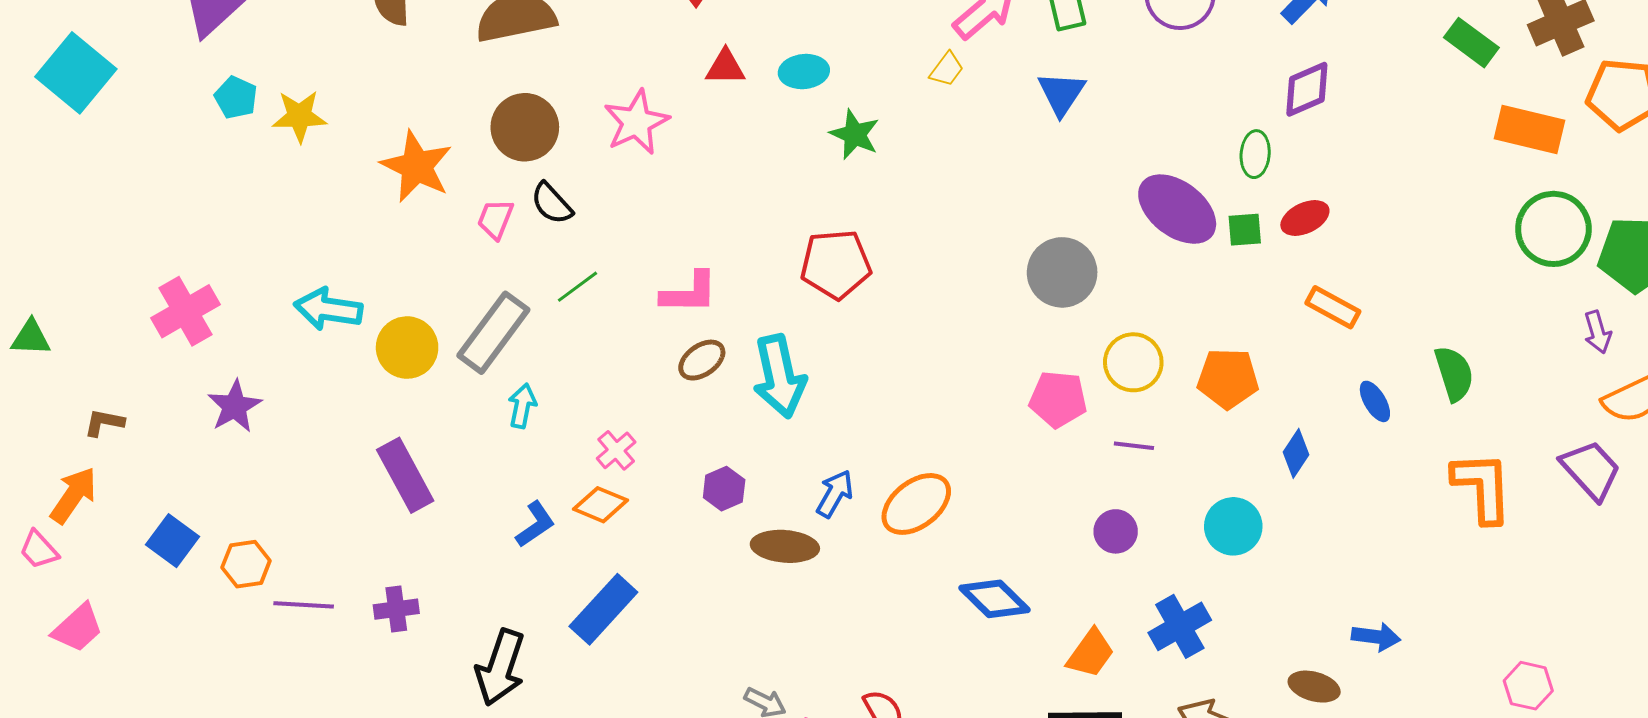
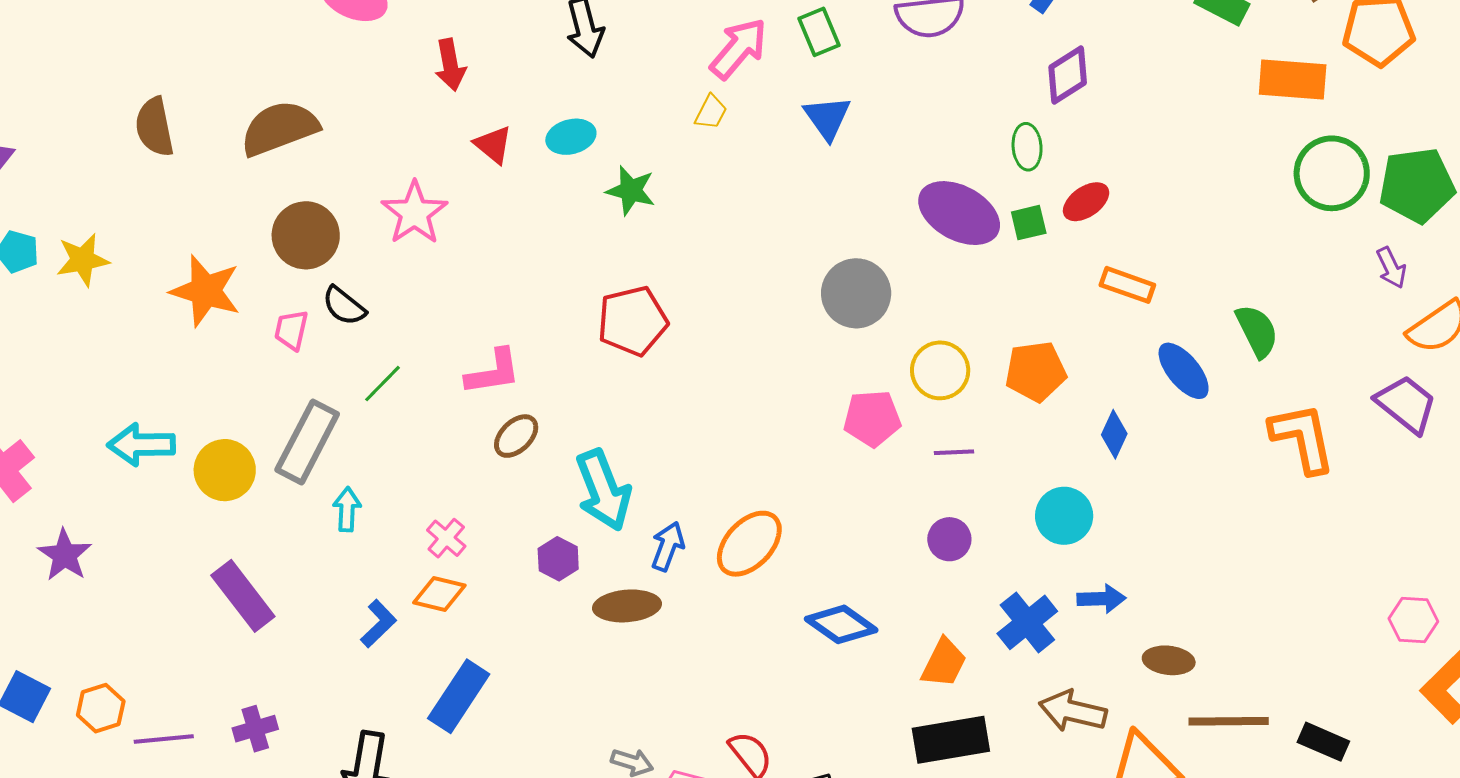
red triangle: (725, 67) -> (493, 145), turned 48
cyan arrow: (779, 376) -> (603, 490), moved
blue ellipse: (1375, 401) -> (1184, 371), size x1.5
blue arrow: (1376, 637) -> (1101, 599), moved
pink hexagon: (1528, 686) -> (1413, 620), moved

